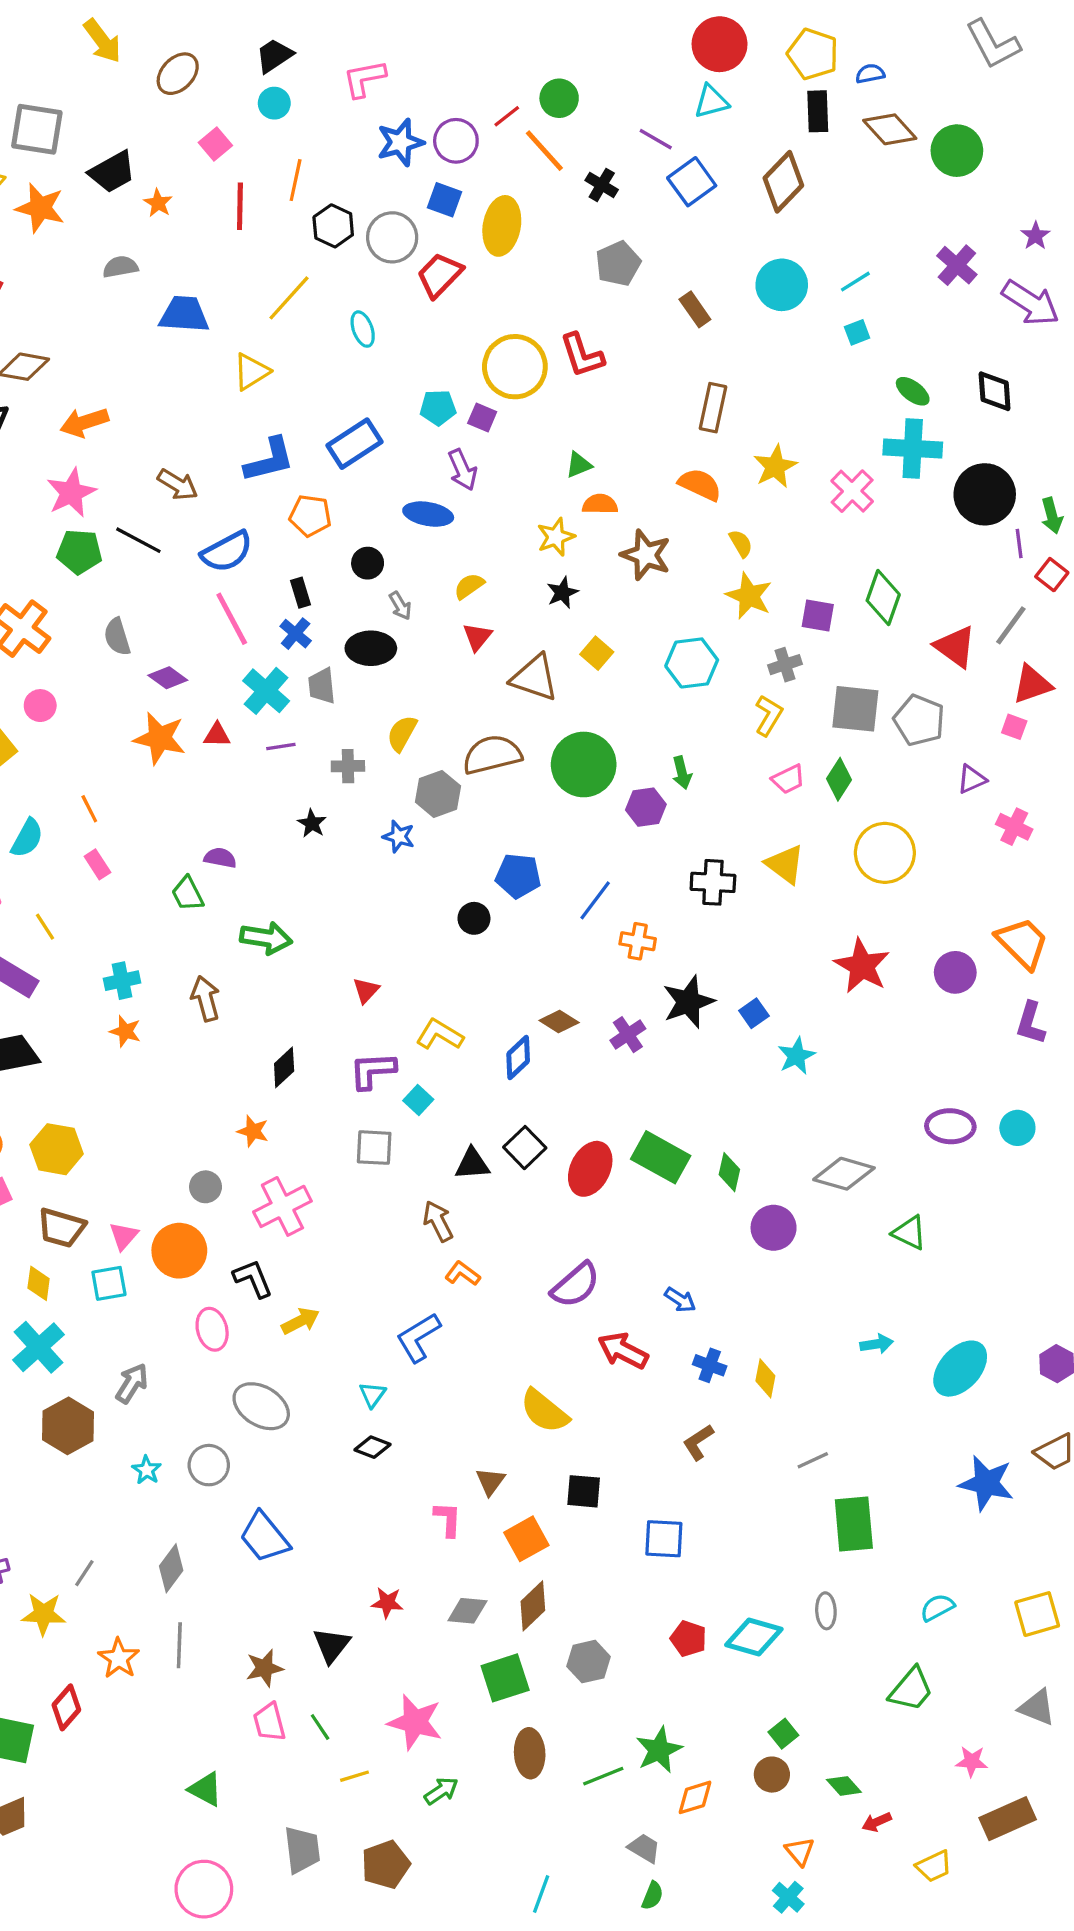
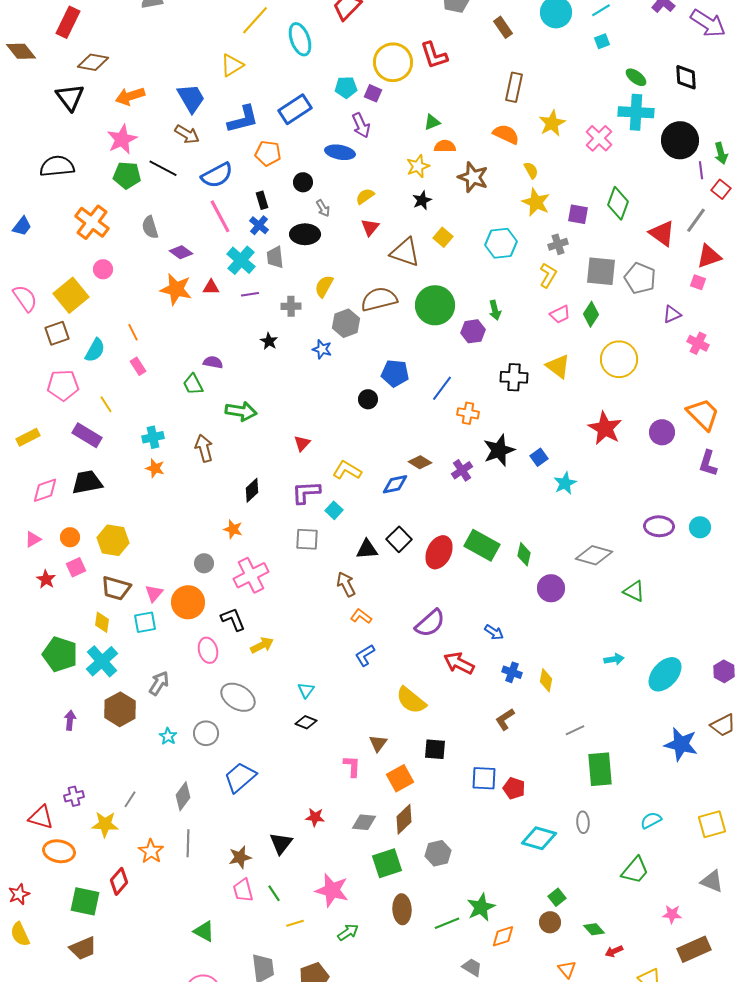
blue trapezoid: (184, 314) -> (191, 98), moved, turned 56
cyan ellipse: (363, 329) -> (300, 39), size x1.5
blue diamond: (518, 1057) -> (395, 484), turned 32
blue L-shape: (418, 1337) -> (365, 655), moved, size x0.7
blue trapezoid: (264, 1537) -> (240, 777), turned 88
red pentagon: (688, 1639) -> (514, 788), moved

